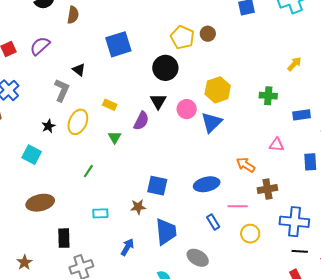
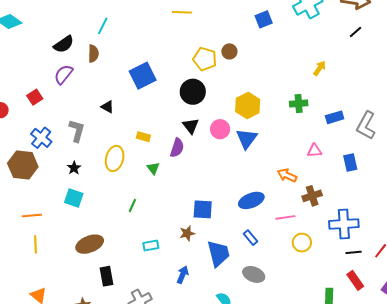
purple semicircle: (40, 46) -> (63, 74), moved
gray L-shape: (62, 90) -> (77, 131), moved
black star: (48, 126) -> (74, 168), moved
blue rectangle: (213, 222) -> (251, 238), moved
black rectangle: (64, 238) -> (107, 276), moved

